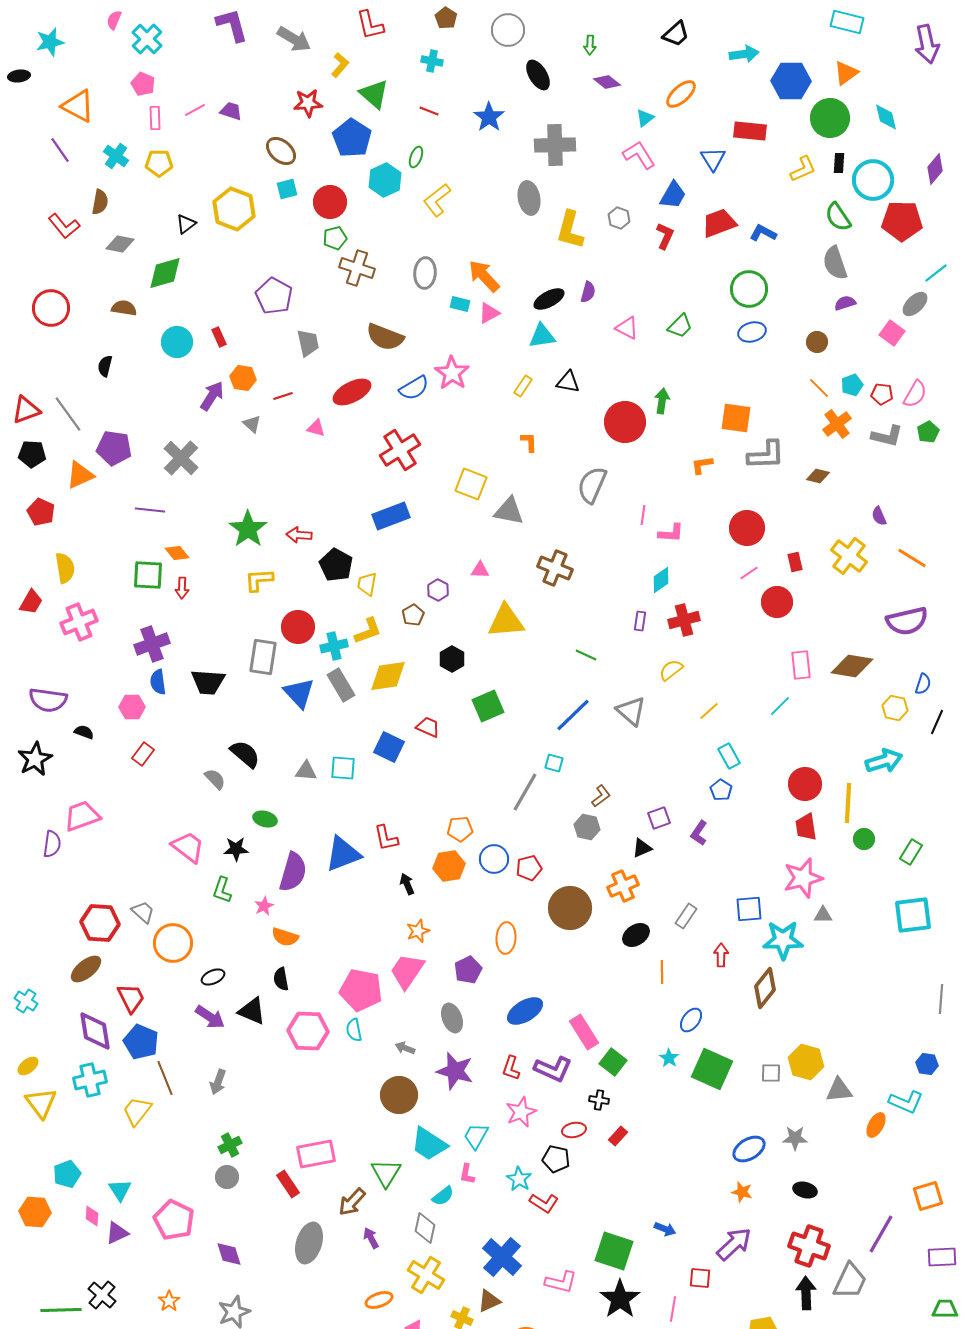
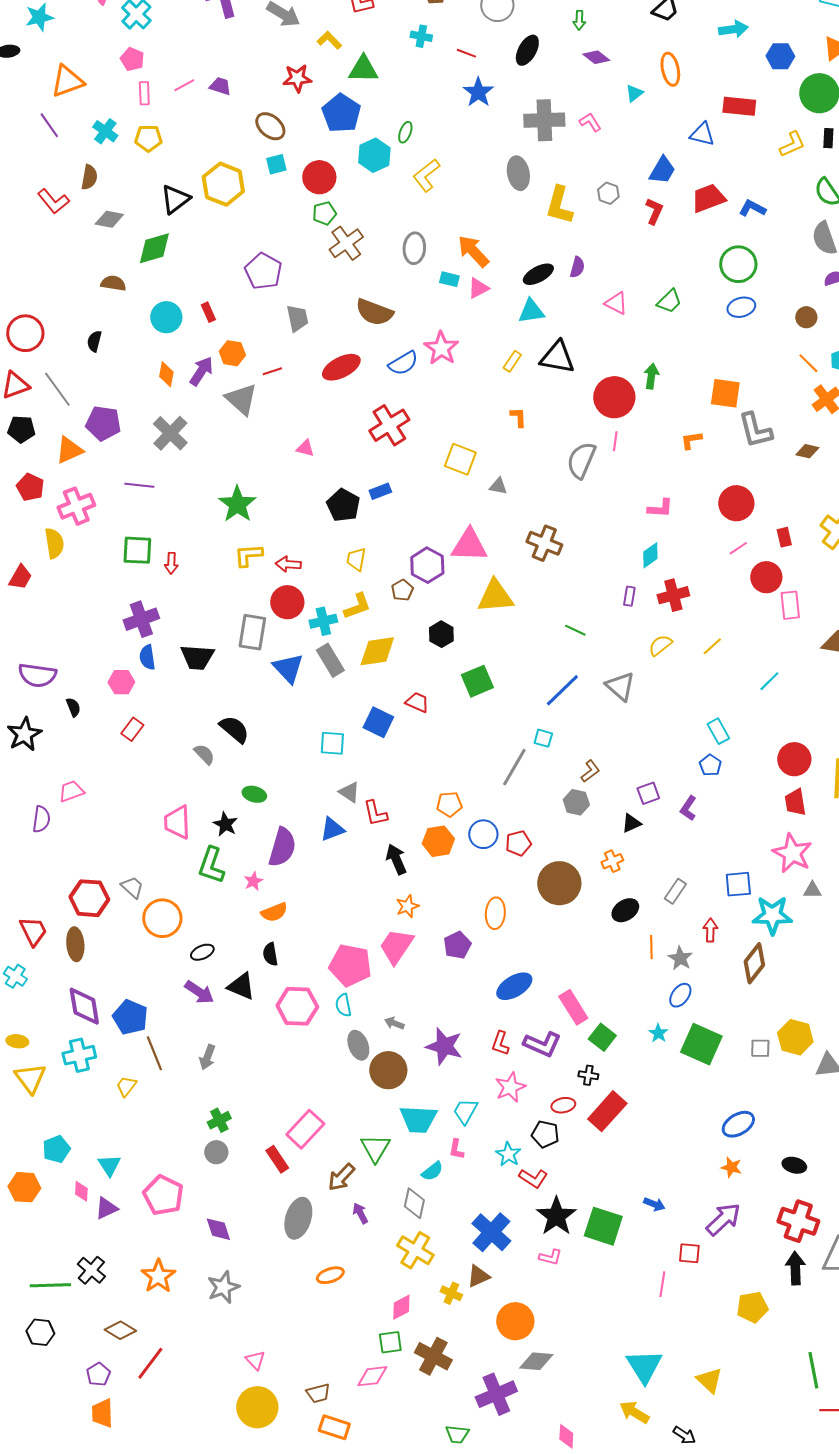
yellow L-shape: (340, 65) -> (329, 40), turned -85
black ellipse: (538, 75) -> (527, 50), turned 60
blue hexagon: (791, 81) -> (780, 56), size x0.7
green triangle: (374, 94) -> (363, 69), turned -40
orange ellipse: (681, 94) -> (670, 69), turned -60
orange triangle: (78, 106) -> (67, 81), turned -48
red line: (429, 111) -> (466, 53), moved
pink L-shape: (639, 155) -> (590, 122), moved, size x0.7
blue triangle: (713, 159) -> (702, 134), turned -44
black triangle: (186, 224) -> (175, 199), size x1.5
brown cross: (357, 268) -> (346, 243), turned 36
red circle: (51, 308) -> (25, 333), moved
black triangle: (568, 382) -> (557, 357), size x1.5
gray triangle: (252, 424) -> (241, 399), size x1.8
pink triangle: (316, 428) -> (305, 448), moved
gray L-shape: (766, 455) -> (755, 430), turned 78
gray triangle: (509, 511) -> (498, 486), size x0.6
pink line: (643, 515) -> (615, 441), moved
blue rectangle: (391, 516) -> (380, 491), size x0.6
red arrow: (299, 535) -> (288, 564), moved
orange diamond: (177, 553) -> (166, 374), moved, turned 50
black pentagon: (336, 565) -> (343, 505), moved
pink triangle: (480, 570) -> (469, 545), size x2.0
purple hexagon: (438, 590) -> (427, 565), size x1.6
pink cross: (79, 622) -> (76, 506), moved
pink rectangle: (801, 665) -> (790, 605), moved
yellow line: (709, 711) -> (712, 646), moved
black semicircle: (84, 732) -> (73, 707), turned 48
gray triangle: (306, 771) -> (349, 792), moved, turned 30
pink trapezoid: (82, 816) -> (71, 791), size x0.7
pink trapezoid: (188, 847) -> (177, 822), turned -129
black star: (236, 849) -> (225, 824), turned 30
blue triangle: (343, 854) -> (332, 829), size x0.7
pink star: (803, 878) -> (792, 853), turned -30
black arrow: (407, 884) -> (396, 859), size x1.4
orange cross: (623, 886) -> (612, 861), size x0.7
green L-shape: (222, 890) -> (211, 865), size x1.4
orange semicircle: (285, 937) -> (274, 912), turned -40
brown ellipse: (86, 969) -> (75, 944), turned -56
red trapezoid: (131, 998) -> (33, 931), moved
gray ellipse: (452, 1018) -> (358, 1045), moved
yellow ellipse: (28, 1066) -> (17, 1041), turned 45
yellow trapezoid: (137, 1111) -> (126, 1086), size x0.7
red rectangle: (618, 1136) -> (607, 1111), size x2.0
gray star: (795, 1138) -> (680, 958), moved, turned 30
cyan trapezoid: (429, 1144) -> (418, 1119), turned -30
pink rectangle: (316, 1154) -> (305, 1129), turned -36
pink L-shape: (561, 1282) -> (550, 1257), size x0.7
black star: (620, 1299) -> (556, 1216), moved
orange ellipse: (379, 1300) -> (330, 1275), moved
orange star: (169, 1301) -> (158, 1276), size x1.6

